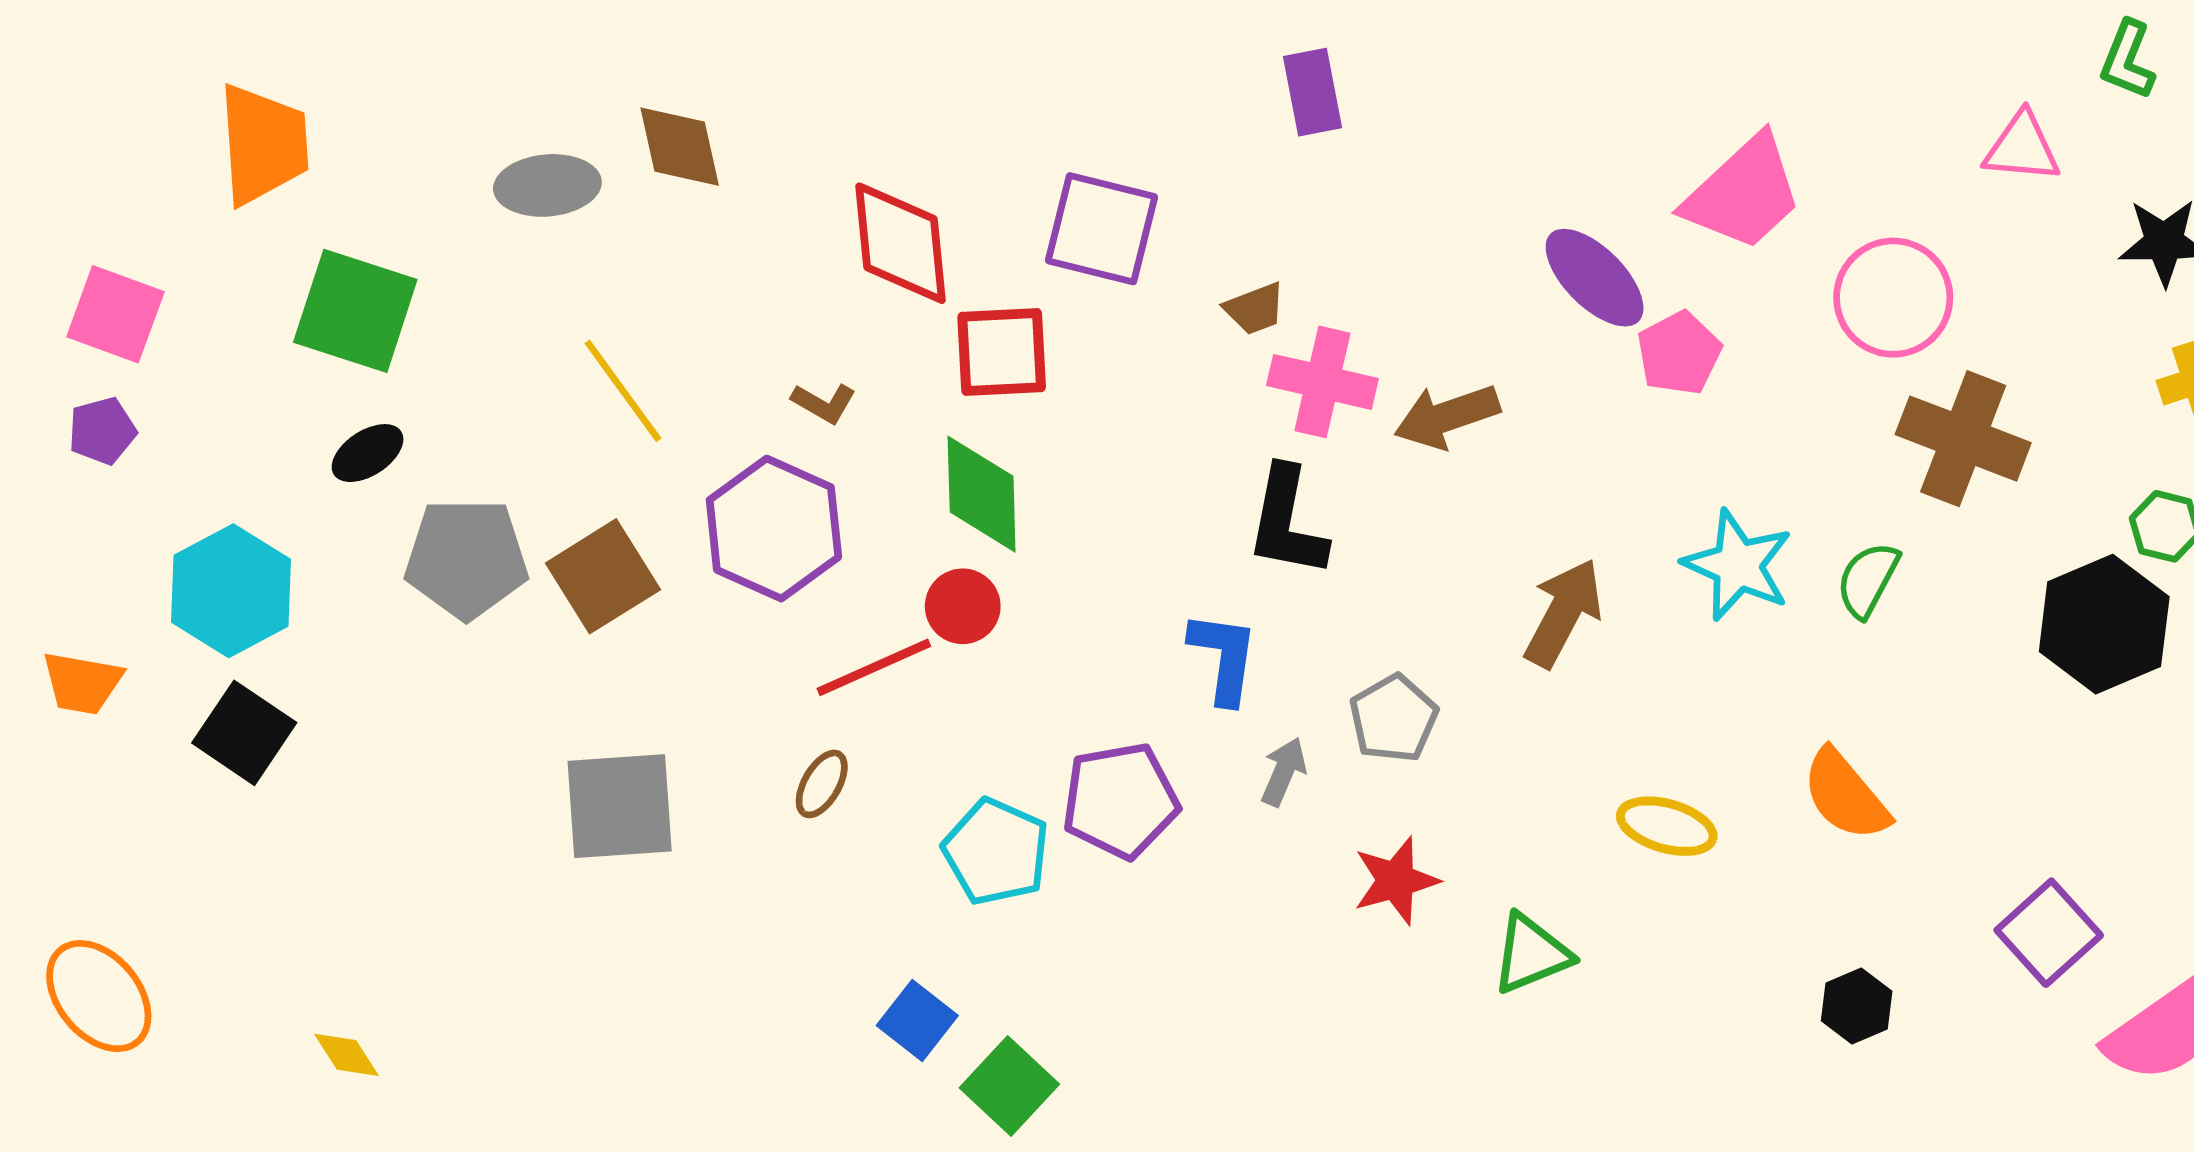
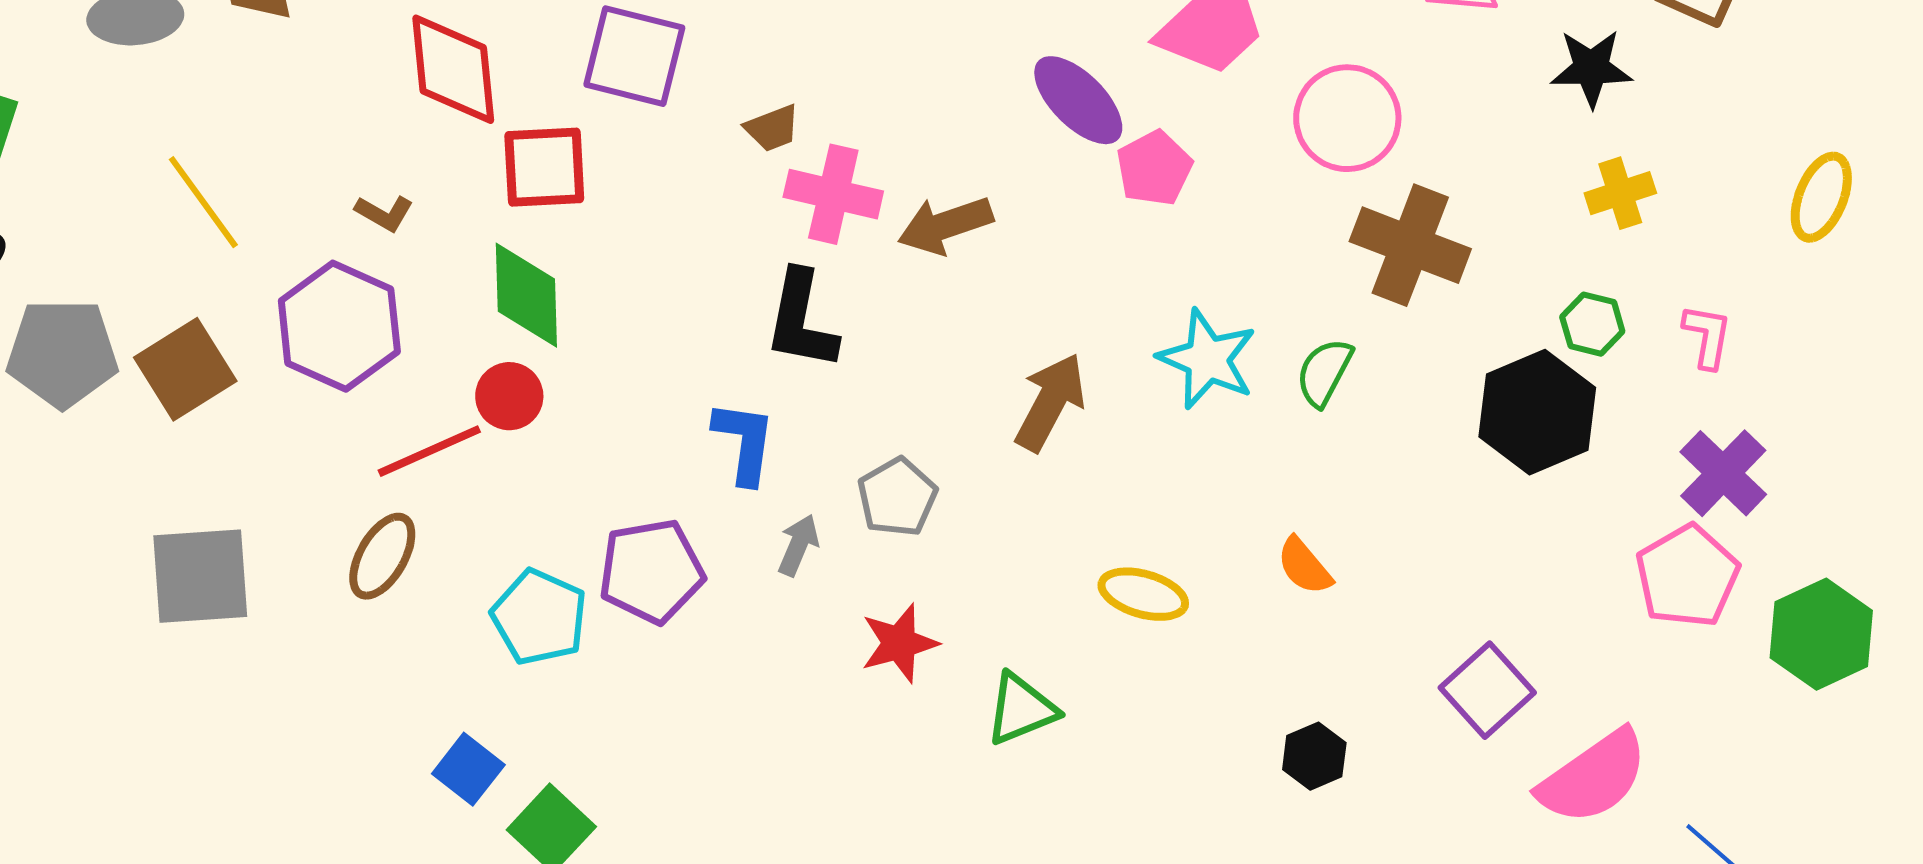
brown ellipse: (822, 784) -> (382, 556), size x1.4
orange semicircle: (1845, 795) -> (1304, 566), size x0.7

